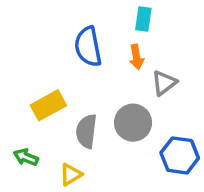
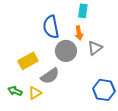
gray circle: (133, 123) -> (66, 51), moved
gray semicircle: (86, 131) -> (50, 76), turned -132
yellow triangle: (71, 174) -> (35, 93), moved

